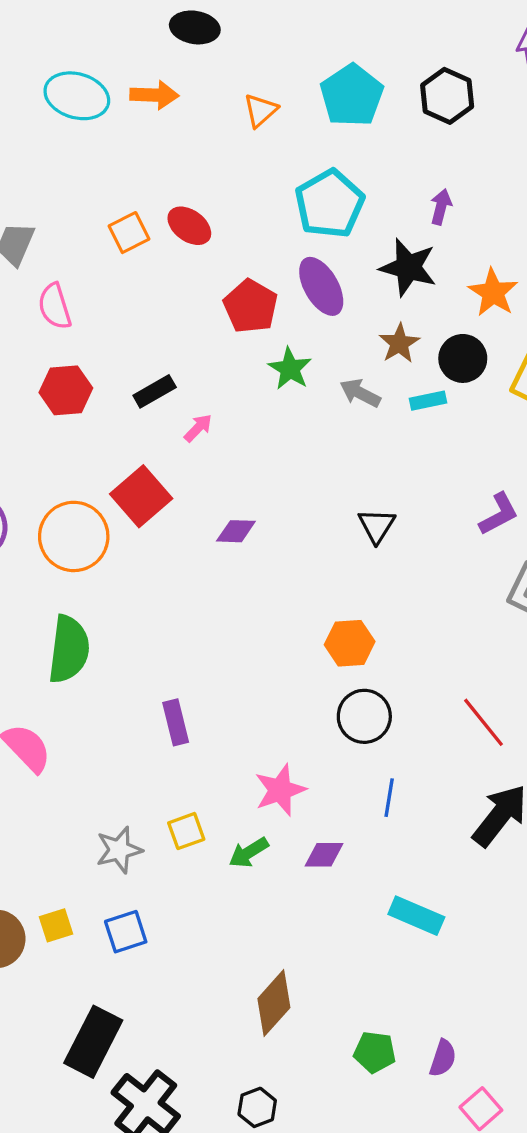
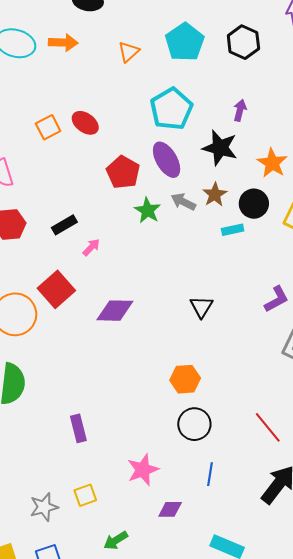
gray arrow: (360, 393) -> (183, 202), moved
purple diamond: (236, 531) -> (115, 311), size x1.5
green arrow: (249, 853) -> (116, 540), moved

